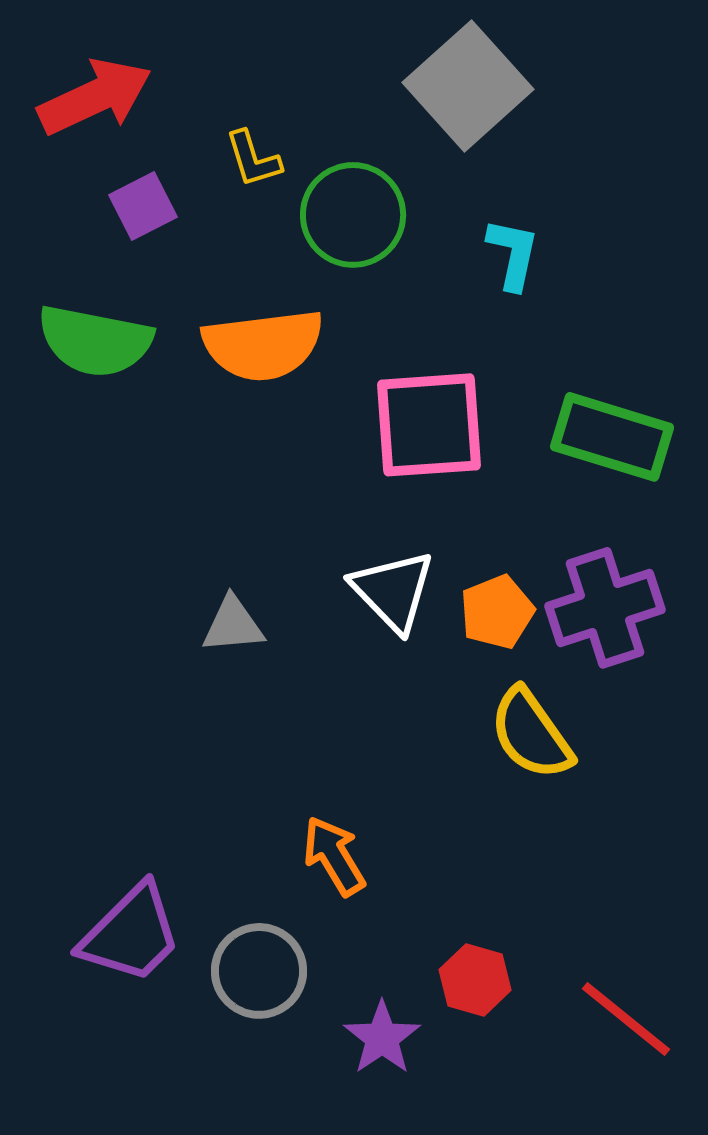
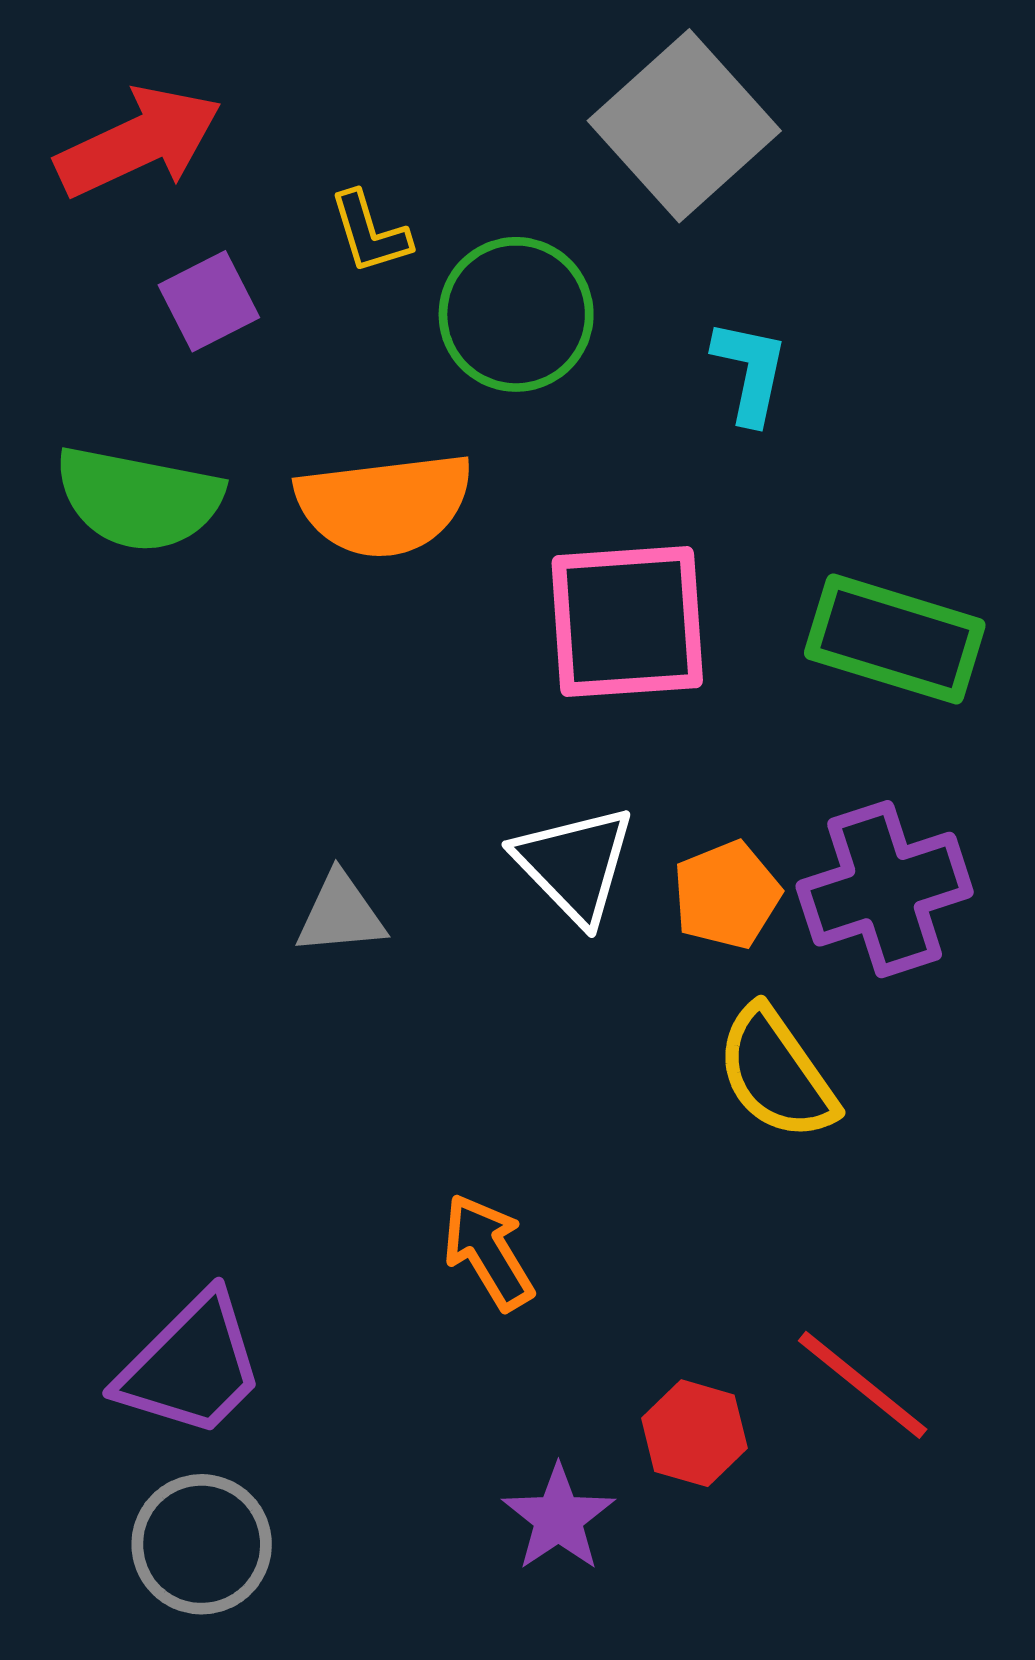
gray circle: (259, 971) -> (202, 1544), moved
red line: (626, 1019) -> (863, 1385), moved

